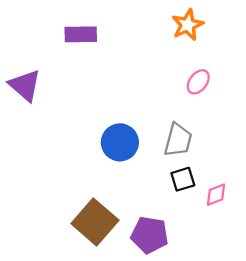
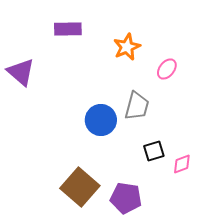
orange star: (188, 25) -> (127, 47), moved
gray trapezoid: (178, 140) -> (137, 106), moved

